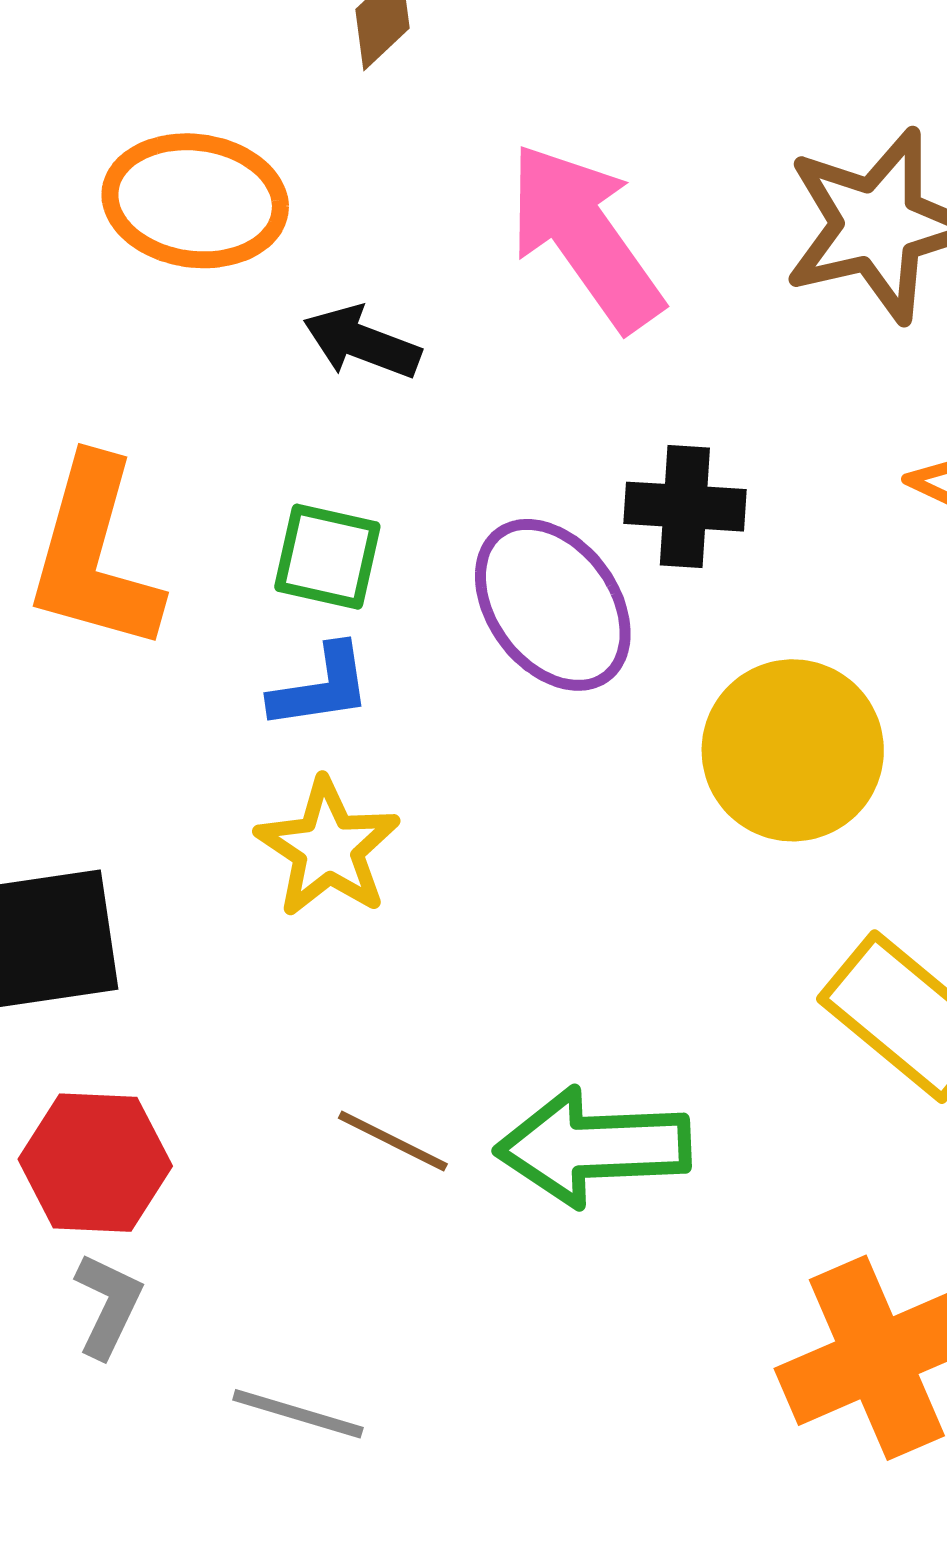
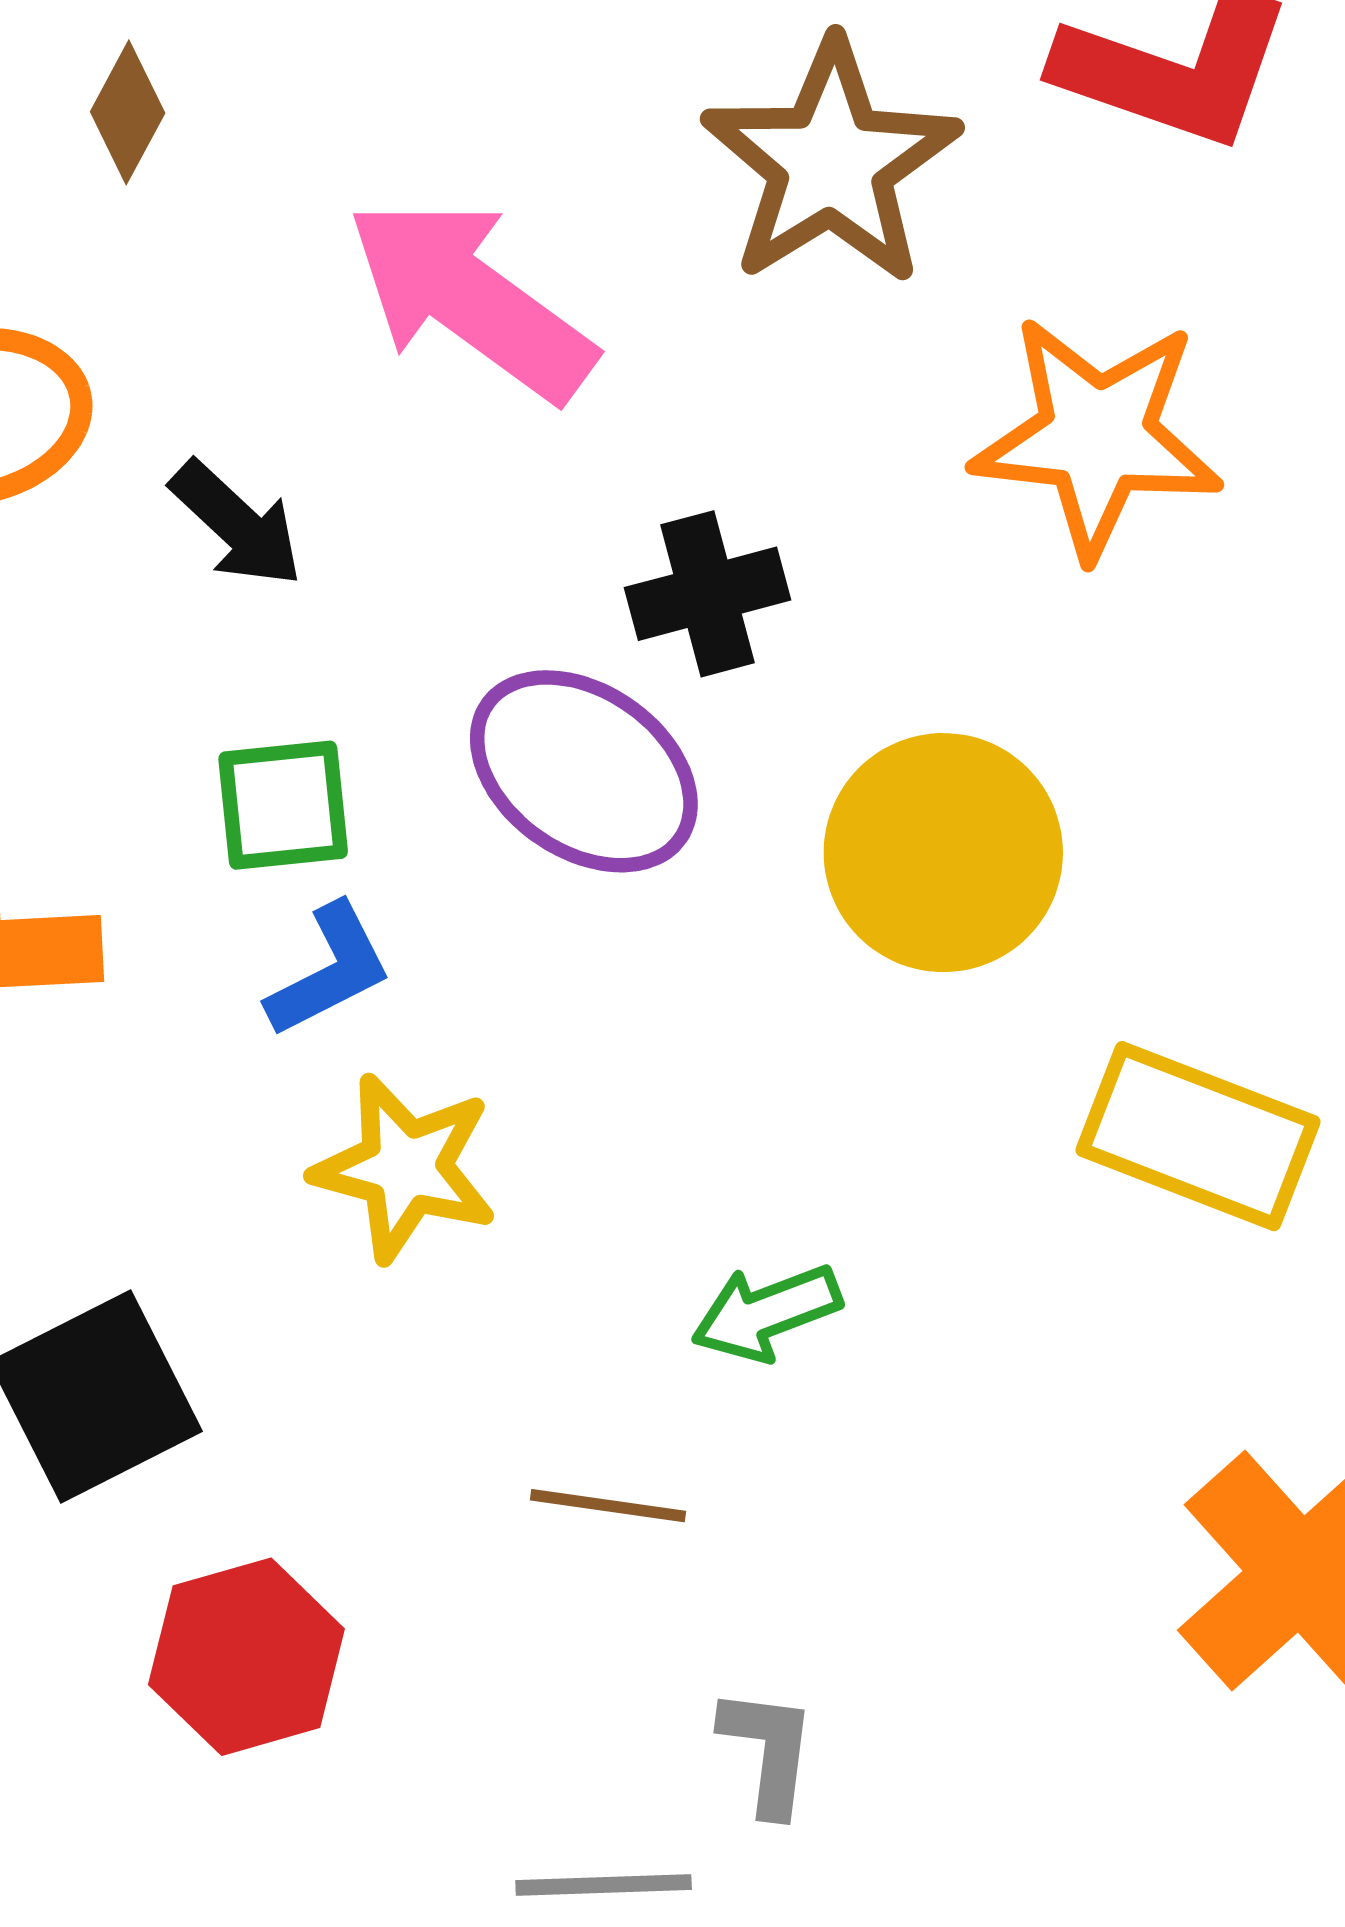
black arrow: (362, 342) -> (237, 524), turned -139
green arrow: (593, 1147) -> (766, 1313), moved, size x0.6
gray L-shape: (108, 1305) -> (768, 1751), moved

